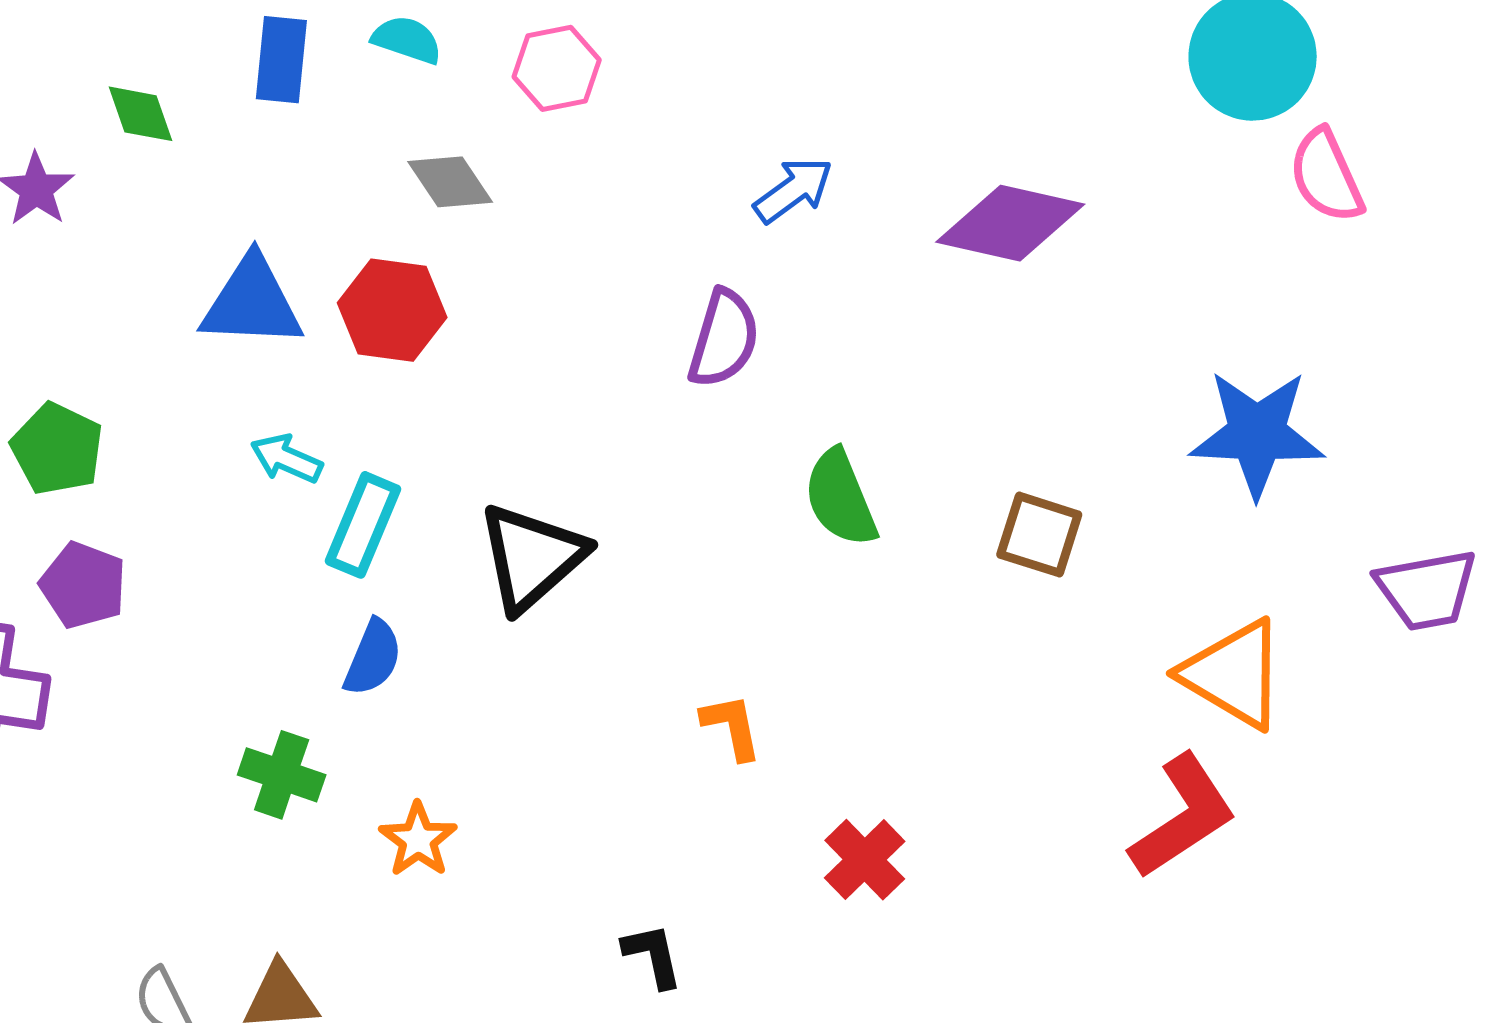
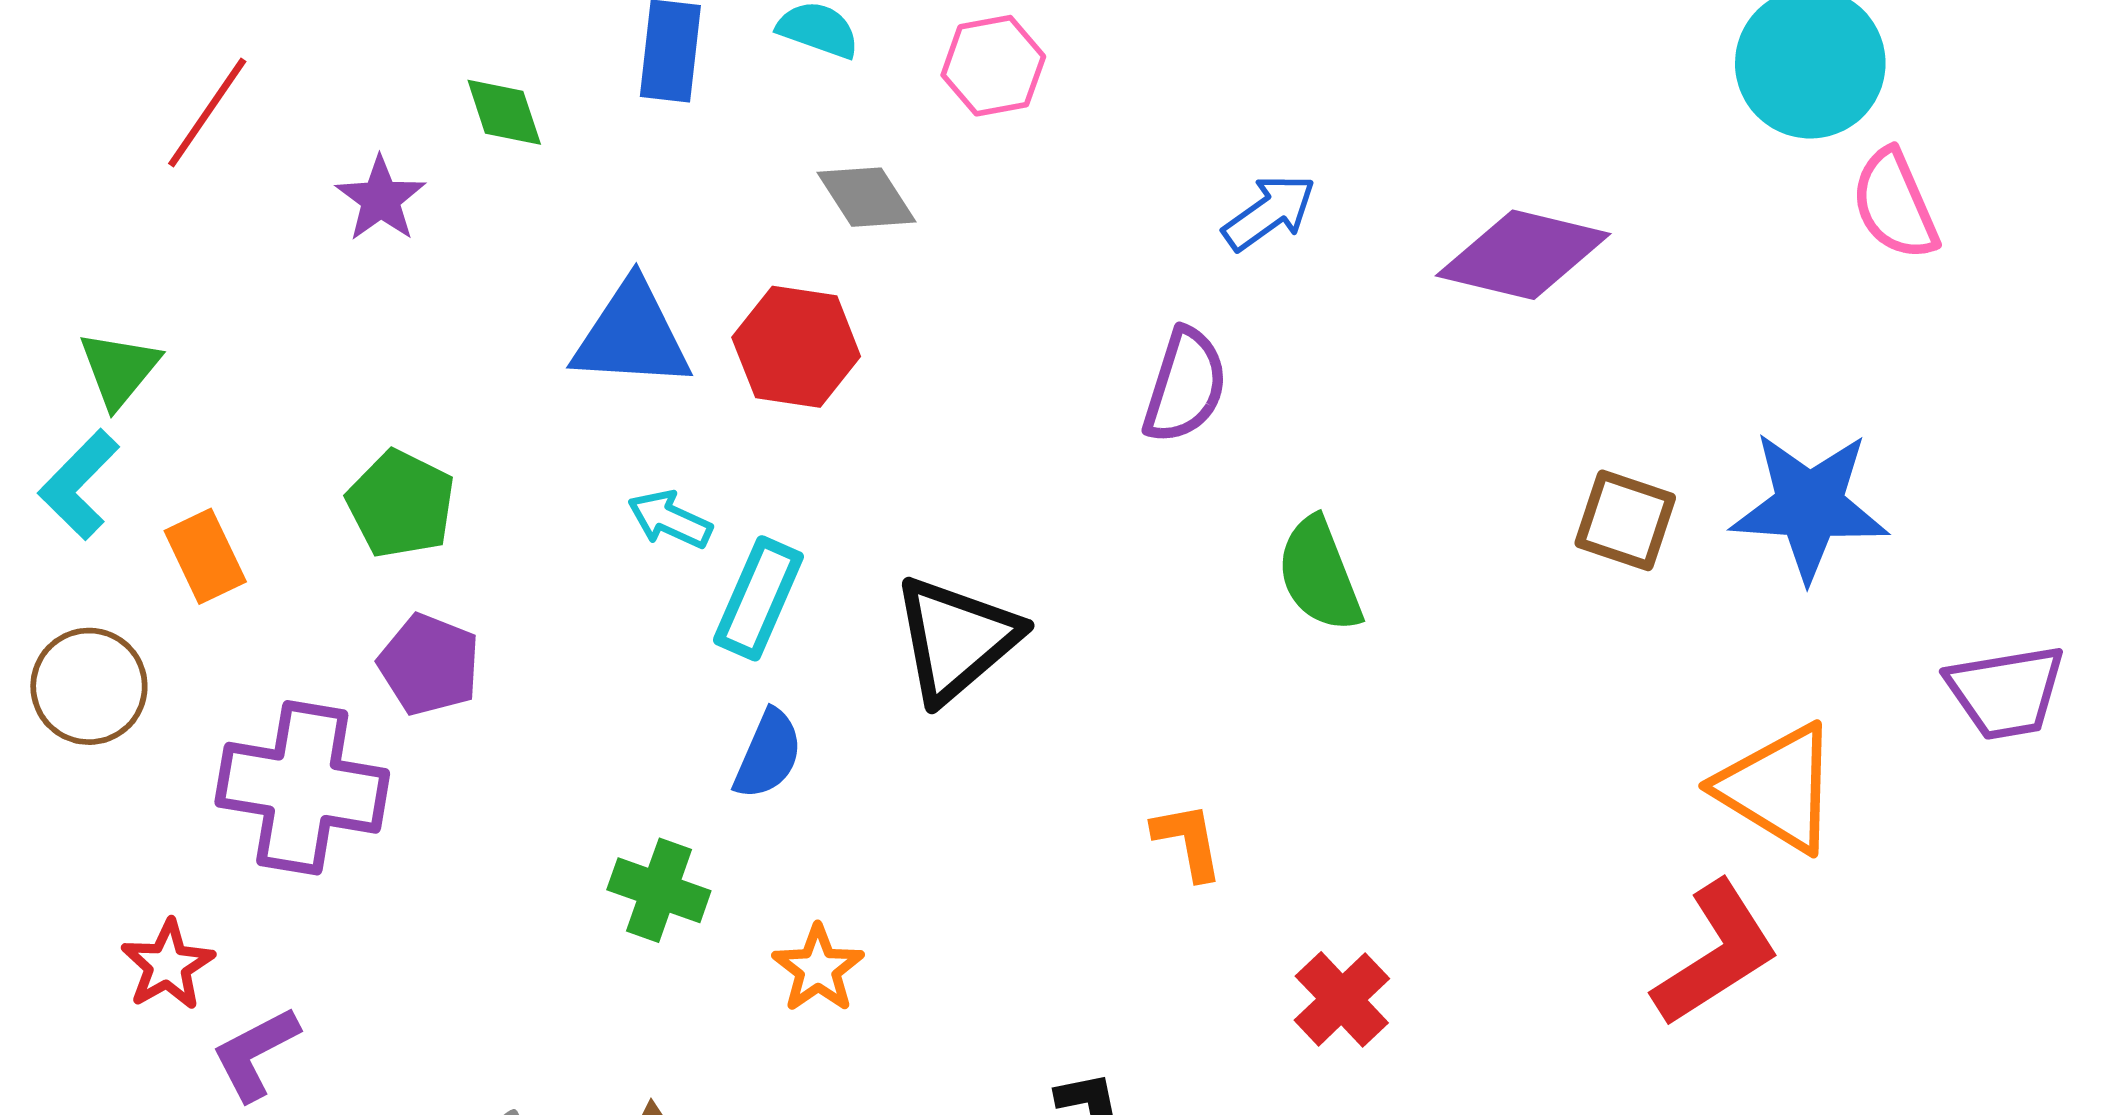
brown square: (1039, 535) -> (1625, 520), moved

